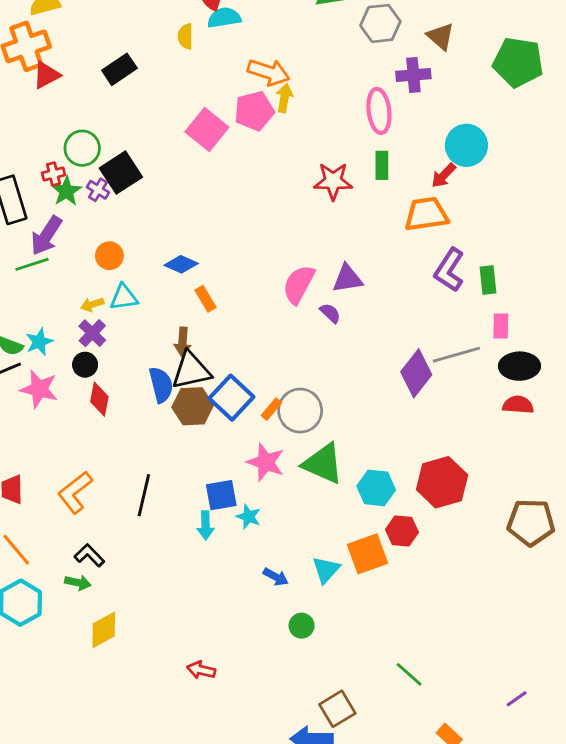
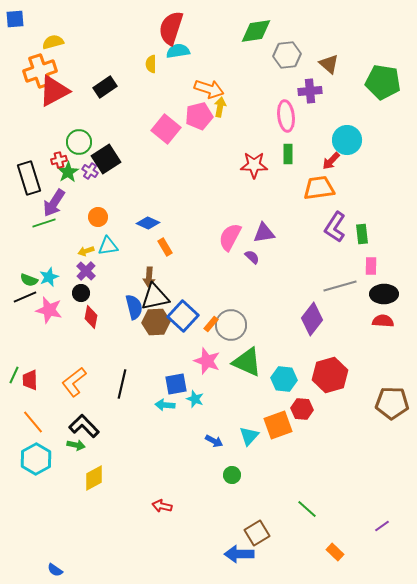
red triangle: (46, 75) -> (54, 91), size x1.6
purple diamond: (416, 373) -> (312, 319), moved
cyan arrow: (205, 525) -> (165, 405), turned 96
black L-shape: (89, 555) -> (84, 426), size x1.4

